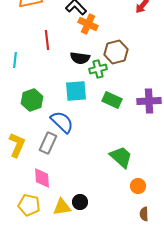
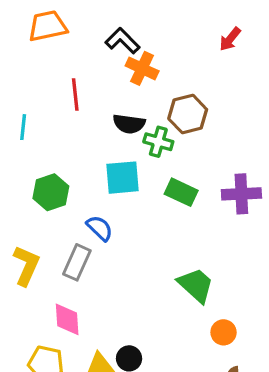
green cross: (98, 69) -> (158, 142), turned 30
blue semicircle: (62, 122) -> (100, 228), size x0.7

